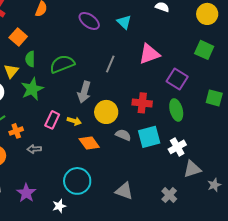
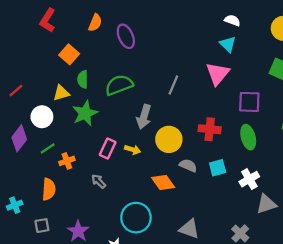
purple ellipse: (89, 21) -> (126, 36), moved, turned 30
cyan triangle: (124, 22) -> (228, 44), moved
pink triangle: (149, 54) -> (218, 74), turned -30
yellow triangle: (11, 71) -> (61, 93), turned 35
purple square: (177, 79) -> (249, 102), turned -30
cyan square: (149, 137) -> (218, 168), size x0.7
orange diamond: (89, 143) -> (163, 182), moved
gray arrow: (34, 149) -> (99, 181), moved, turned 48

